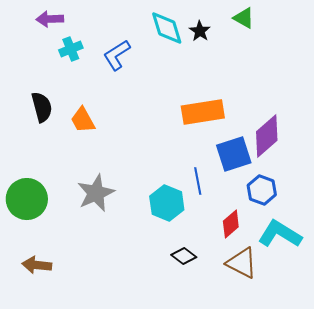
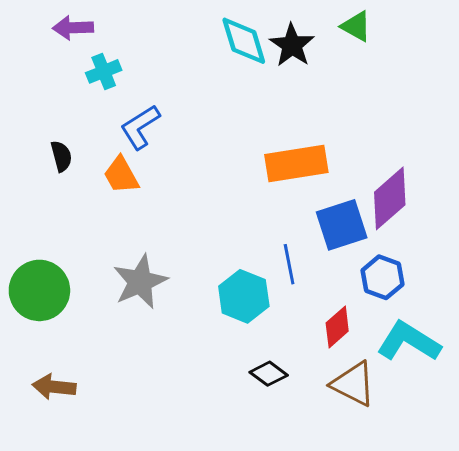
black star: (200, 31) -> (292, 45), size x1.4
blue L-shape: (117, 55) -> (140, 127), moved
black semicircle: (42, 107) -> (61, 156), size x0.7

